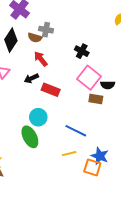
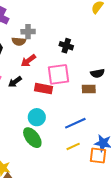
red arrow: (41, 59) -> (28, 61), turned -77
black arrow: (31, 78) -> (15, 82), moved
pink square: (89, 78) -> (58, 74), moved, turned -35
blue line: (76, 131) -> (75, 123), turned -40

